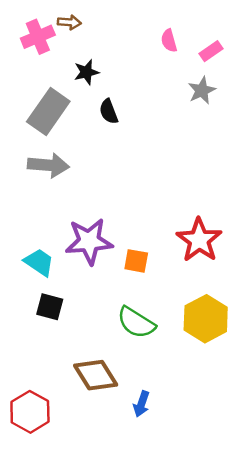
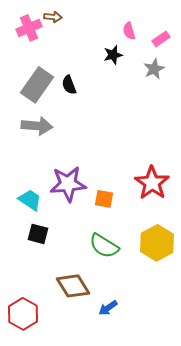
black star: (86, 72) -> (113, 55), moved
black semicircle: (109, 111) -> (69, 85), moved
blue arrow: (141, 404) -> (108, 308), turned 36

